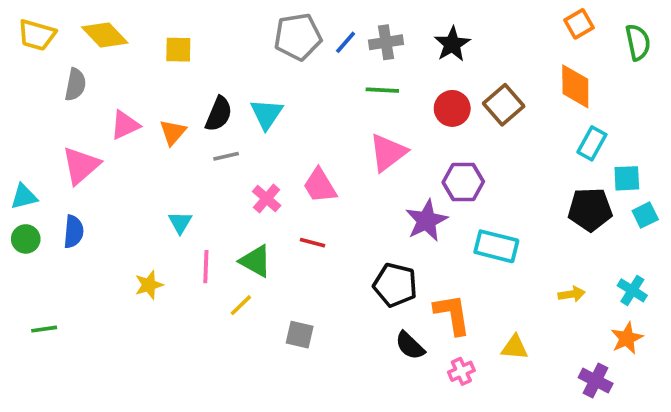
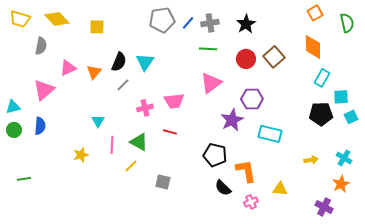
gray line: (226, 156) -> (123, 85), turned -32
pink trapezoid: (320, 186) -> (174, 101), turned -65
pink cross: (267, 199) -> (145, 108), turned 35

